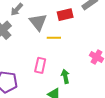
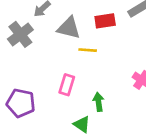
gray triangle: (38, 22) -> (69, 28), turned -42

